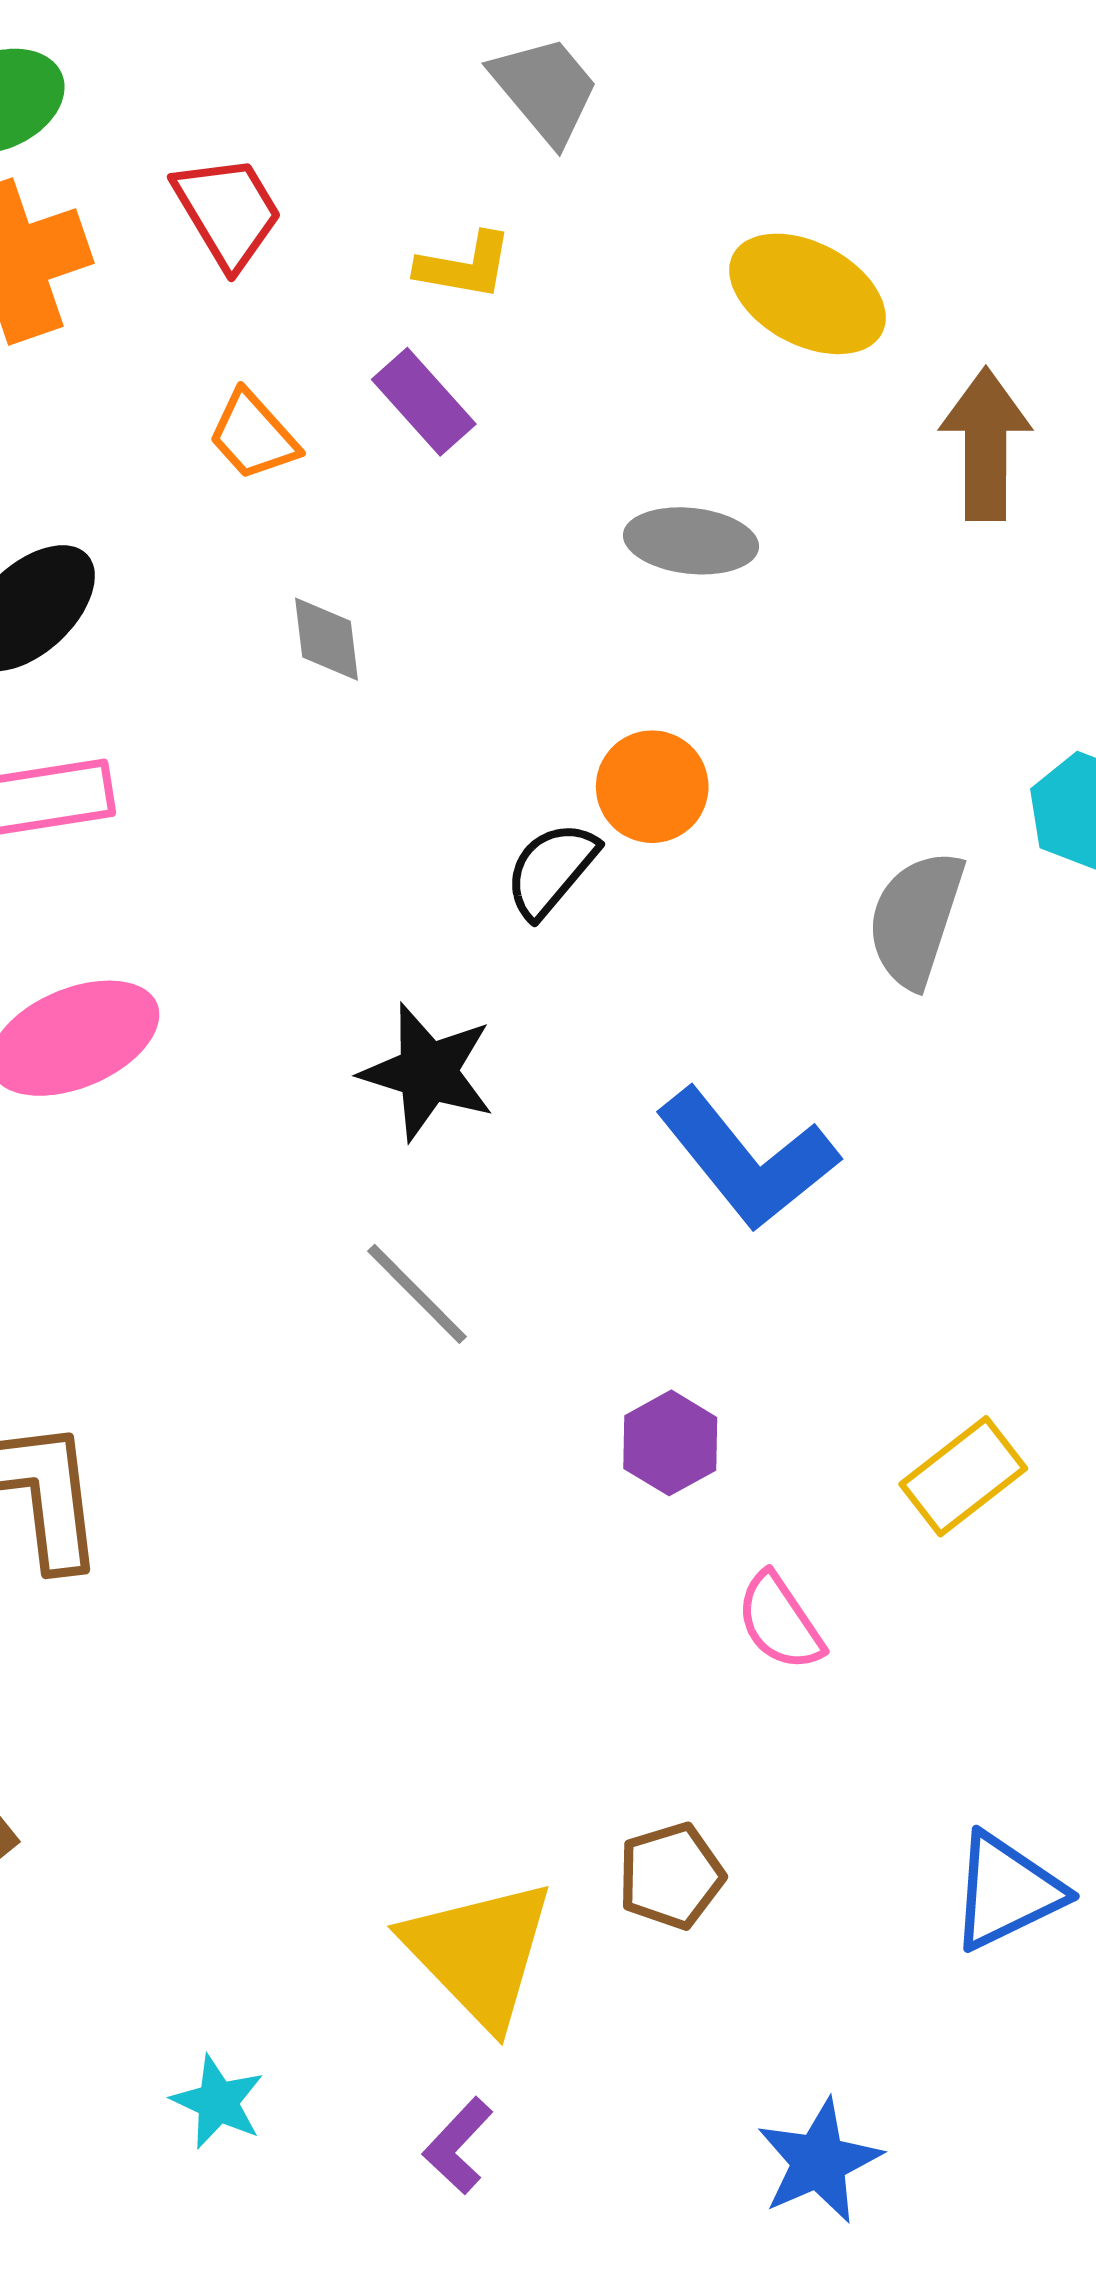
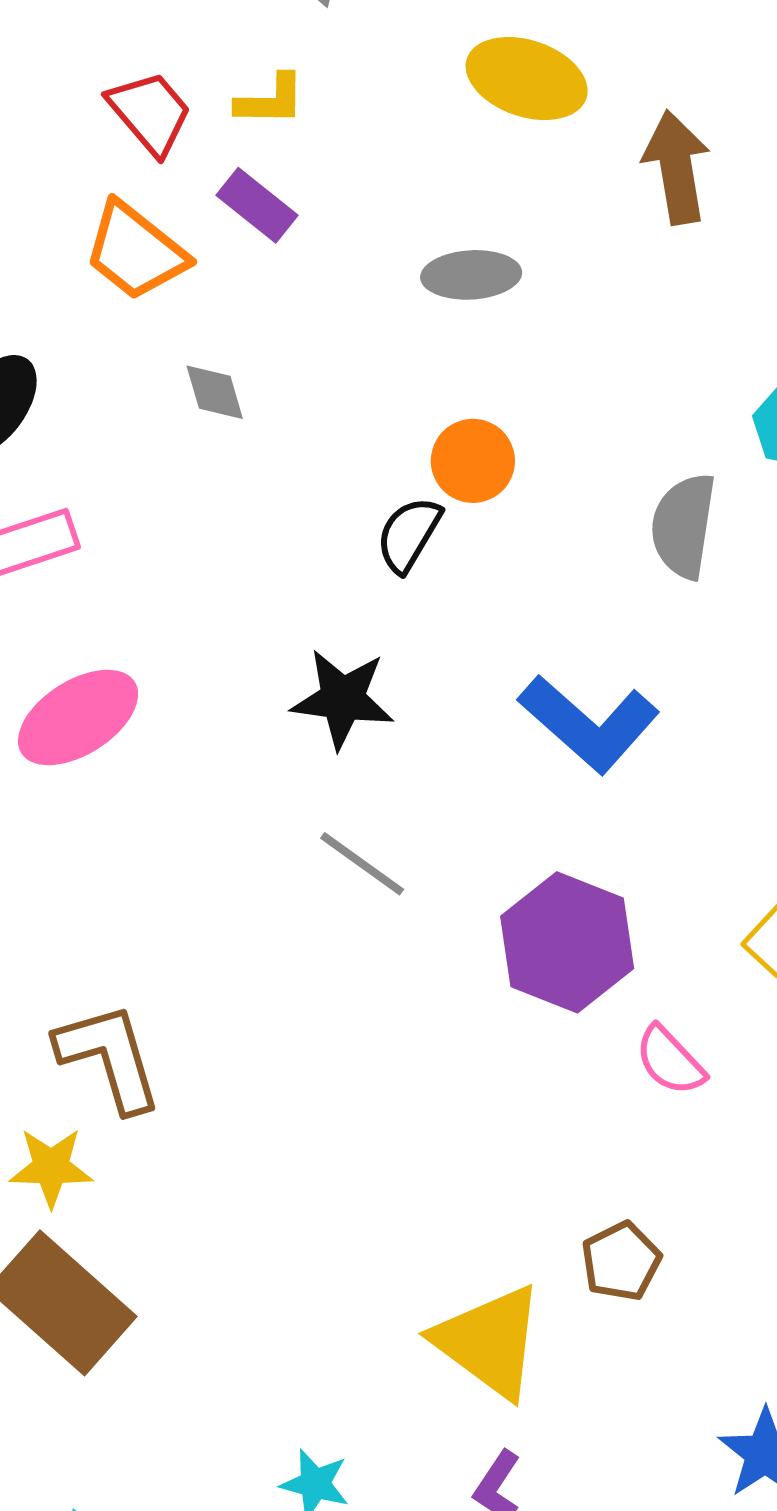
red trapezoid: (228, 212) -> (150, 113), moved
orange trapezoid: (253, 435) -> (135, 251), size x1.5
purple hexagon: (670, 1443) -> (567, 942), size x1.8

